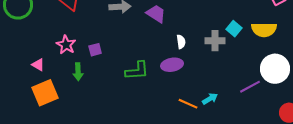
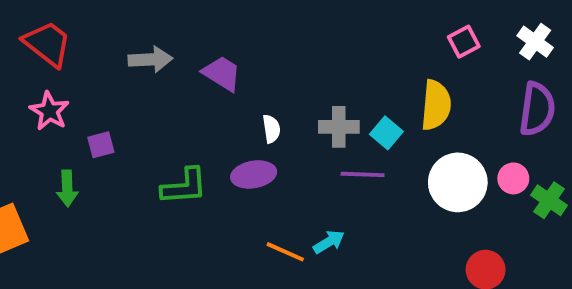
cyan square: (234, 29) -> (386, 133), moved
yellow semicircle: (264, 30) -> (436, 105), turned -85
pink star: (66, 45) -> (49, 111), moved
purple line: (250, 87) -> (363, 174), moved, turned 30

